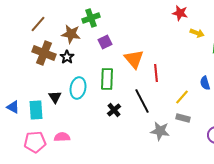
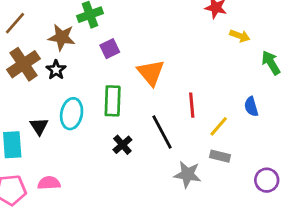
brown cross: (44, 53) -> (23, 64), turned 35
red line: (156, 73) -> (192, 105), moved

